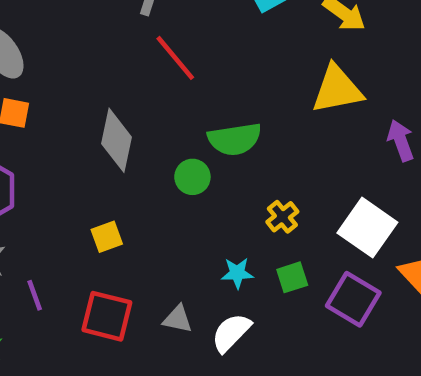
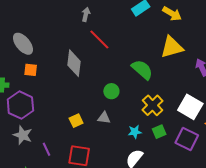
green semicircle: (235, 139) -> (142, 70), moved, turned -125
gray diamond: (117, 140) -> (74, 63), moved
yellow cross: (282, 217) -> (152, 105), size x1.5
gray triangle: (178, 319) -> (104, 118), moved

